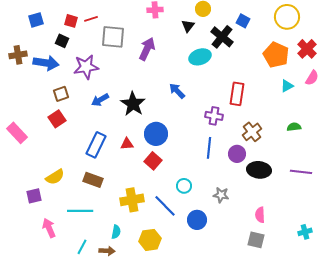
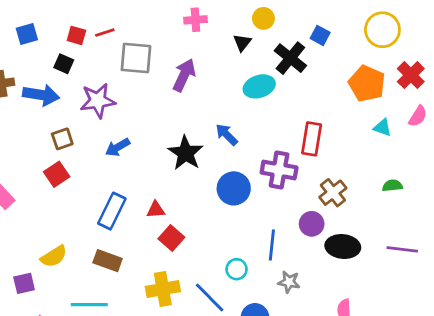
cyan triangle: (287, 86) -> (382, 127), turned 48
black star: (133, 104) -> (186, 153), moved
purple cross: (214, 116) -> (279, 170), size x1.4
blue circle: (156, 134) -> (234, 188), moved
blue line: (209, 148) -> (272, 245), moved
red square: (153, 161) -> (171, 238), moved

